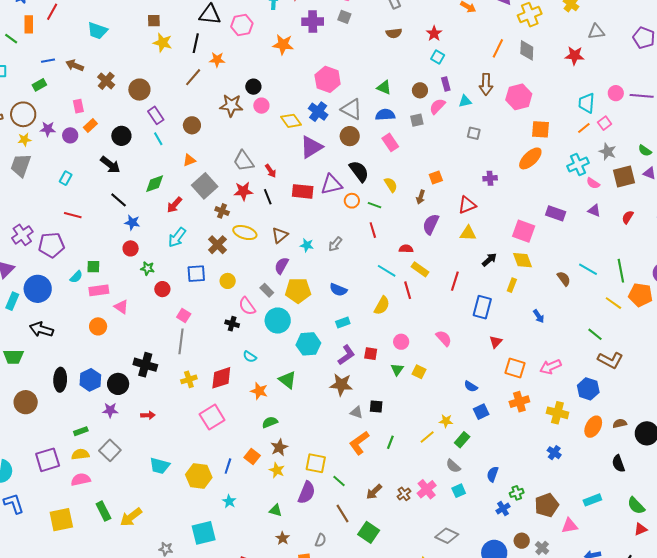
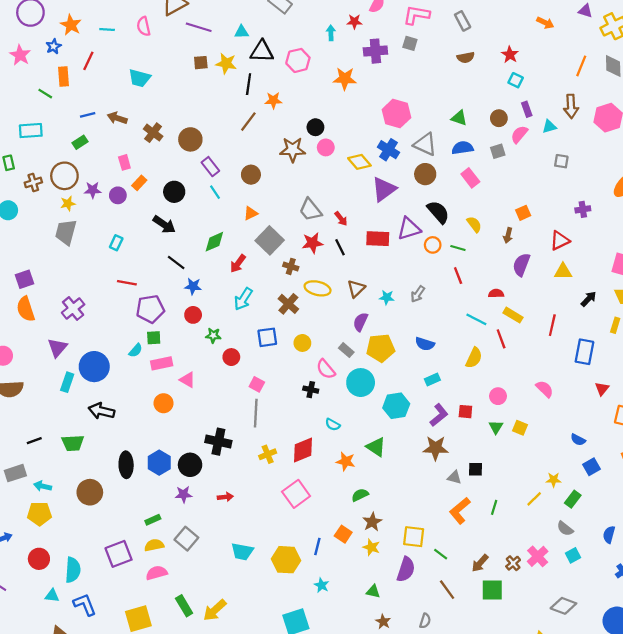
yellow star: (163, 43) -> (226, 63), moved
purple pentagon: (51, 245) -> (150, 309), moved
green square: (369, 532) -> (492, 590), moved, turned -30

